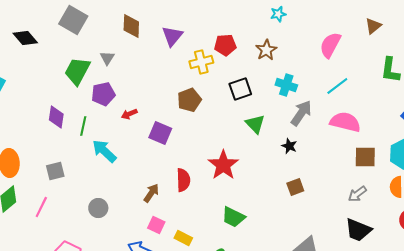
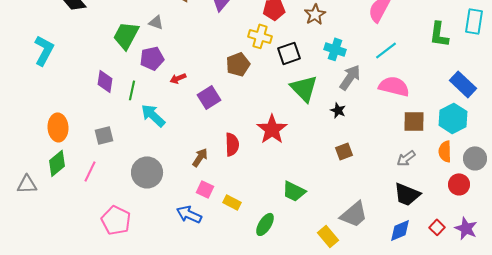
gray triangle: (107, 58) -> (156, 22), turned -42
yellow cross: (201, 62) -> (260, 36), moved, turned 30
green triangle: (255, 124) -> (304, 88), size x1.4
purple square: (160, 133) -> (209, 97), turned 35
gray circle: (98, 208) -> (147, 172), size x1.6
green trapezoid: (233, 217) -> (294, 191), moved

